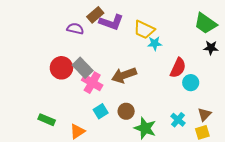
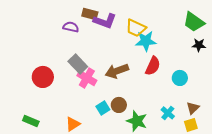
brown rectangle: (95, 15) -> (90, 14), turned 56
cyan star: (155, 43) -> (146, 41), size x1.5
red circle: (61, 68) -> (43, 77), moved
red semicircle: (178, 68) -> (153, 66), moved
cyan square: (101, 111) -> (103, 108), moved
green rectangle: (47, 120) -> (31, 121), moved

